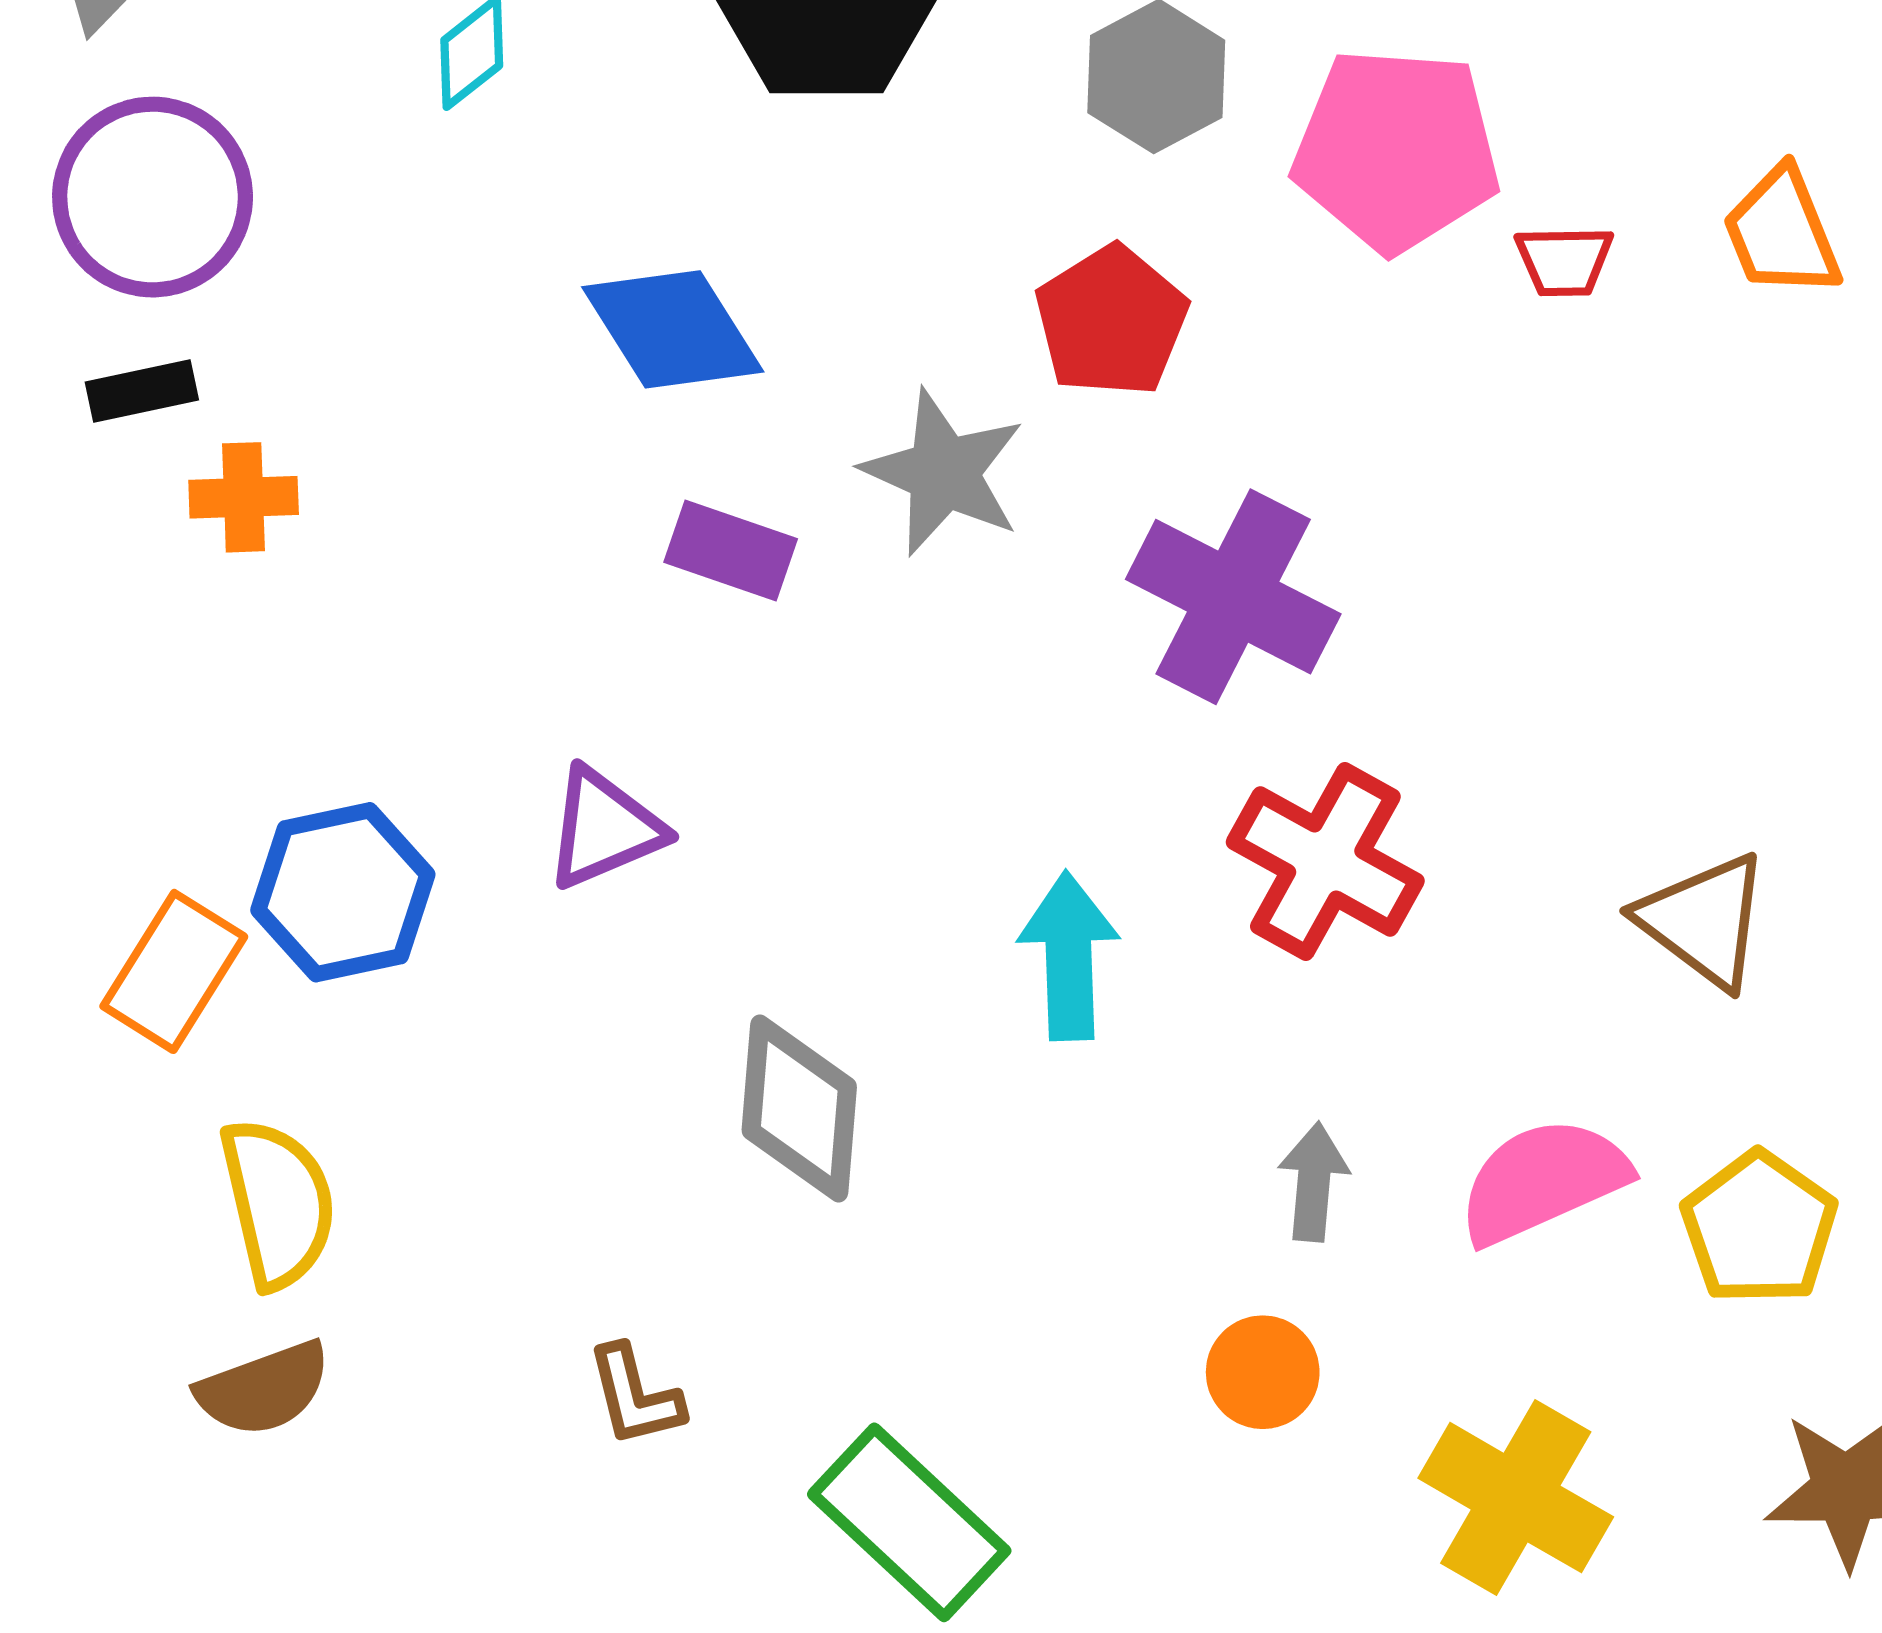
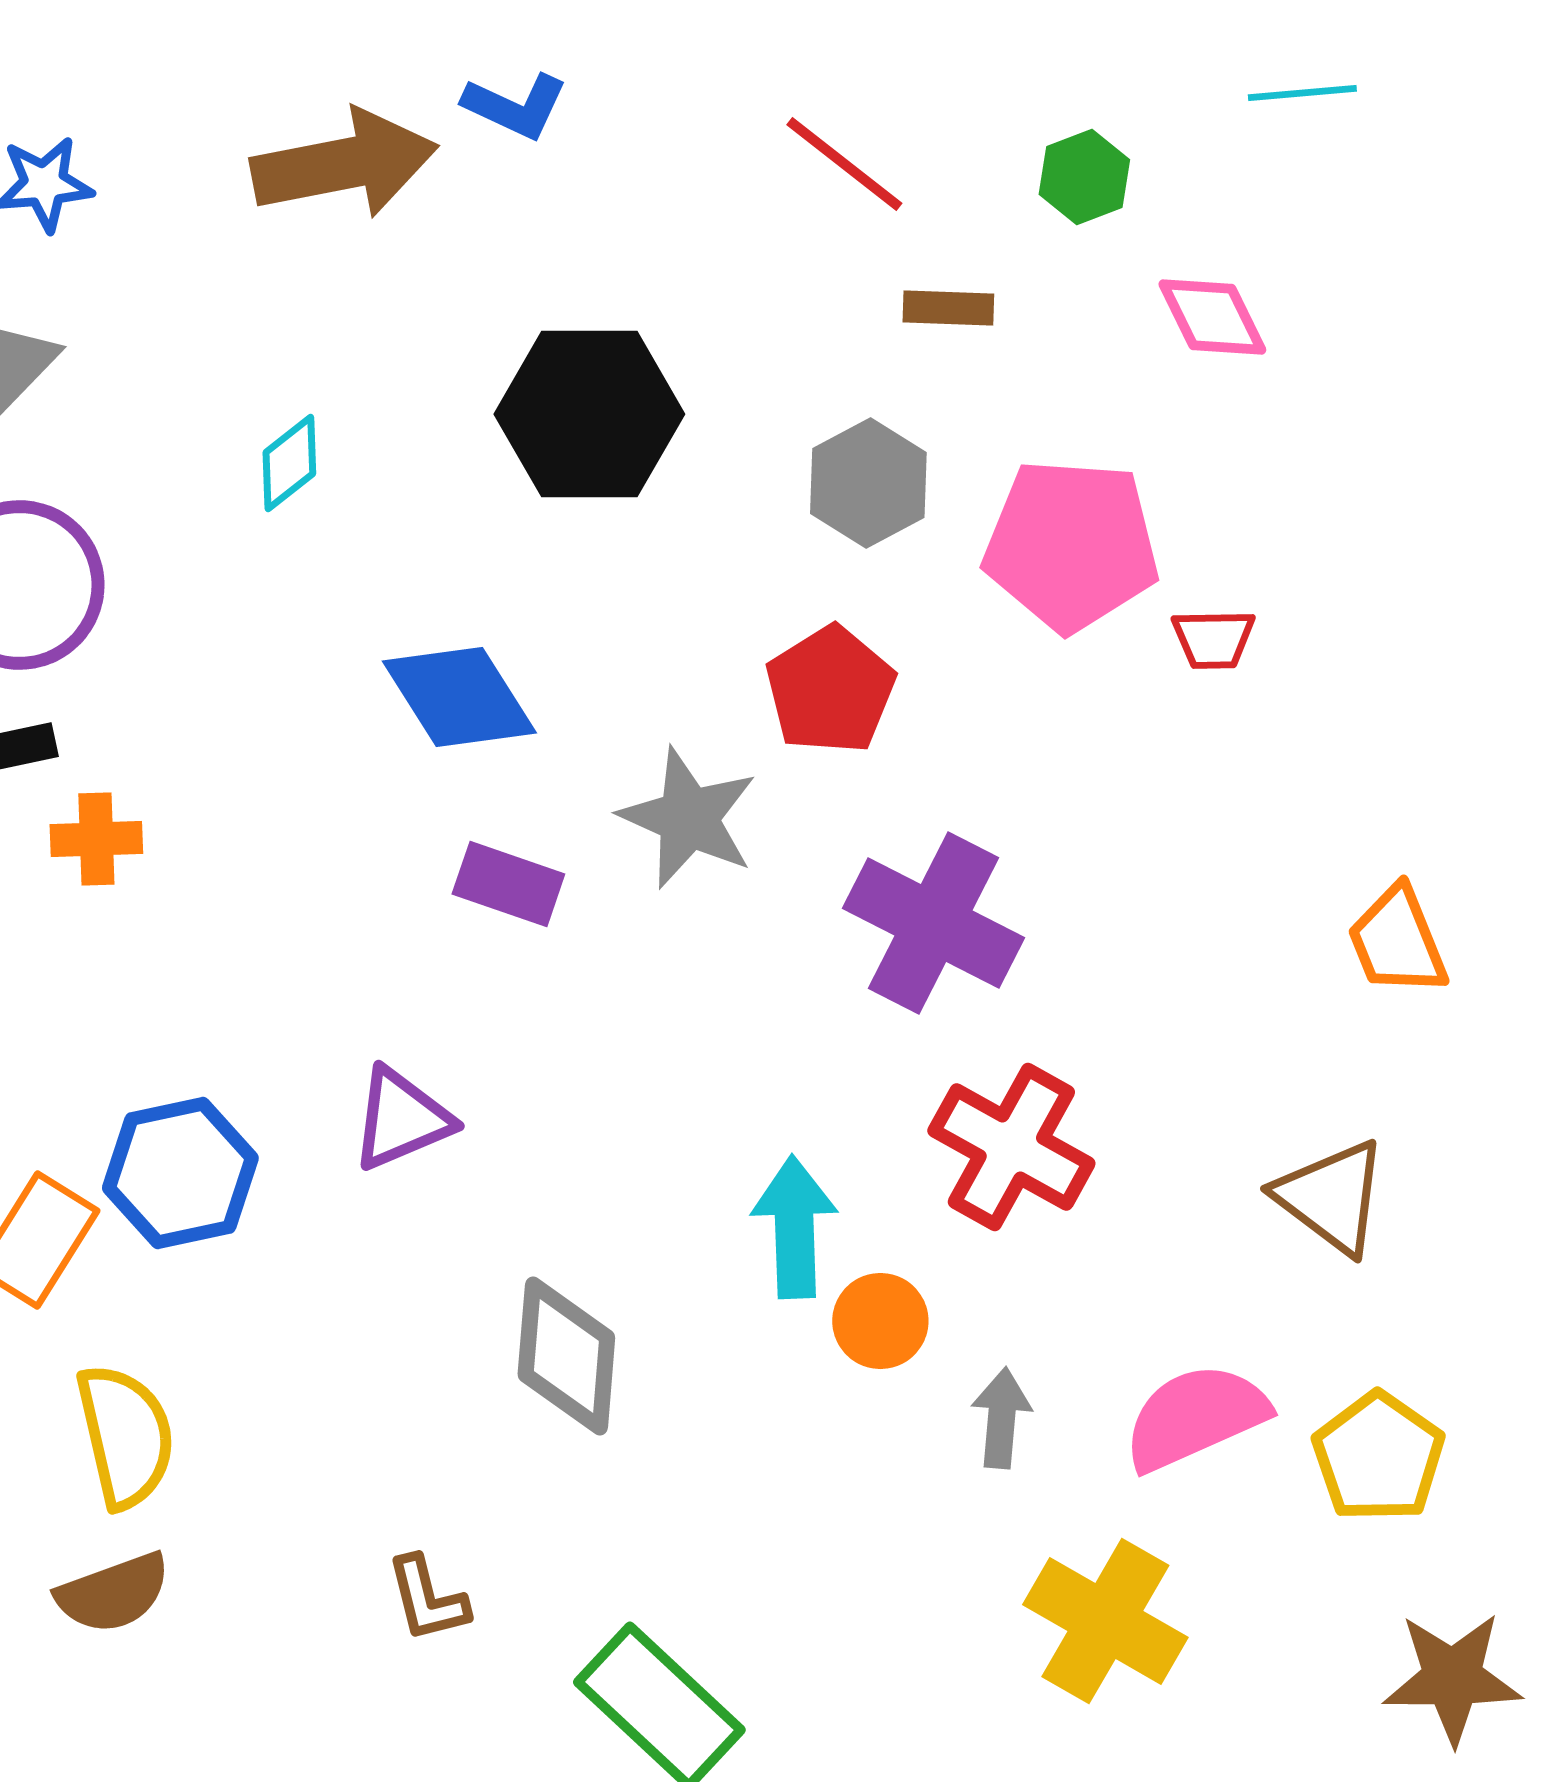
orange trapezoid: (1782, 232) -> (1397, 941), moved
orange circle: (1263, 1372) -> (880, 1321), moved
yellow cross: (1516, 1498) -> (1105, 1621), moved

